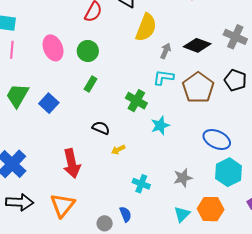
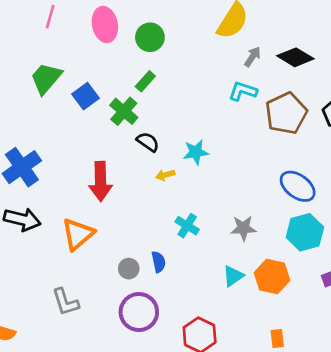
green cross: (136, 101) -> (124, 111), moved
cyan star: (160, 125) -> (196, 152), moved

